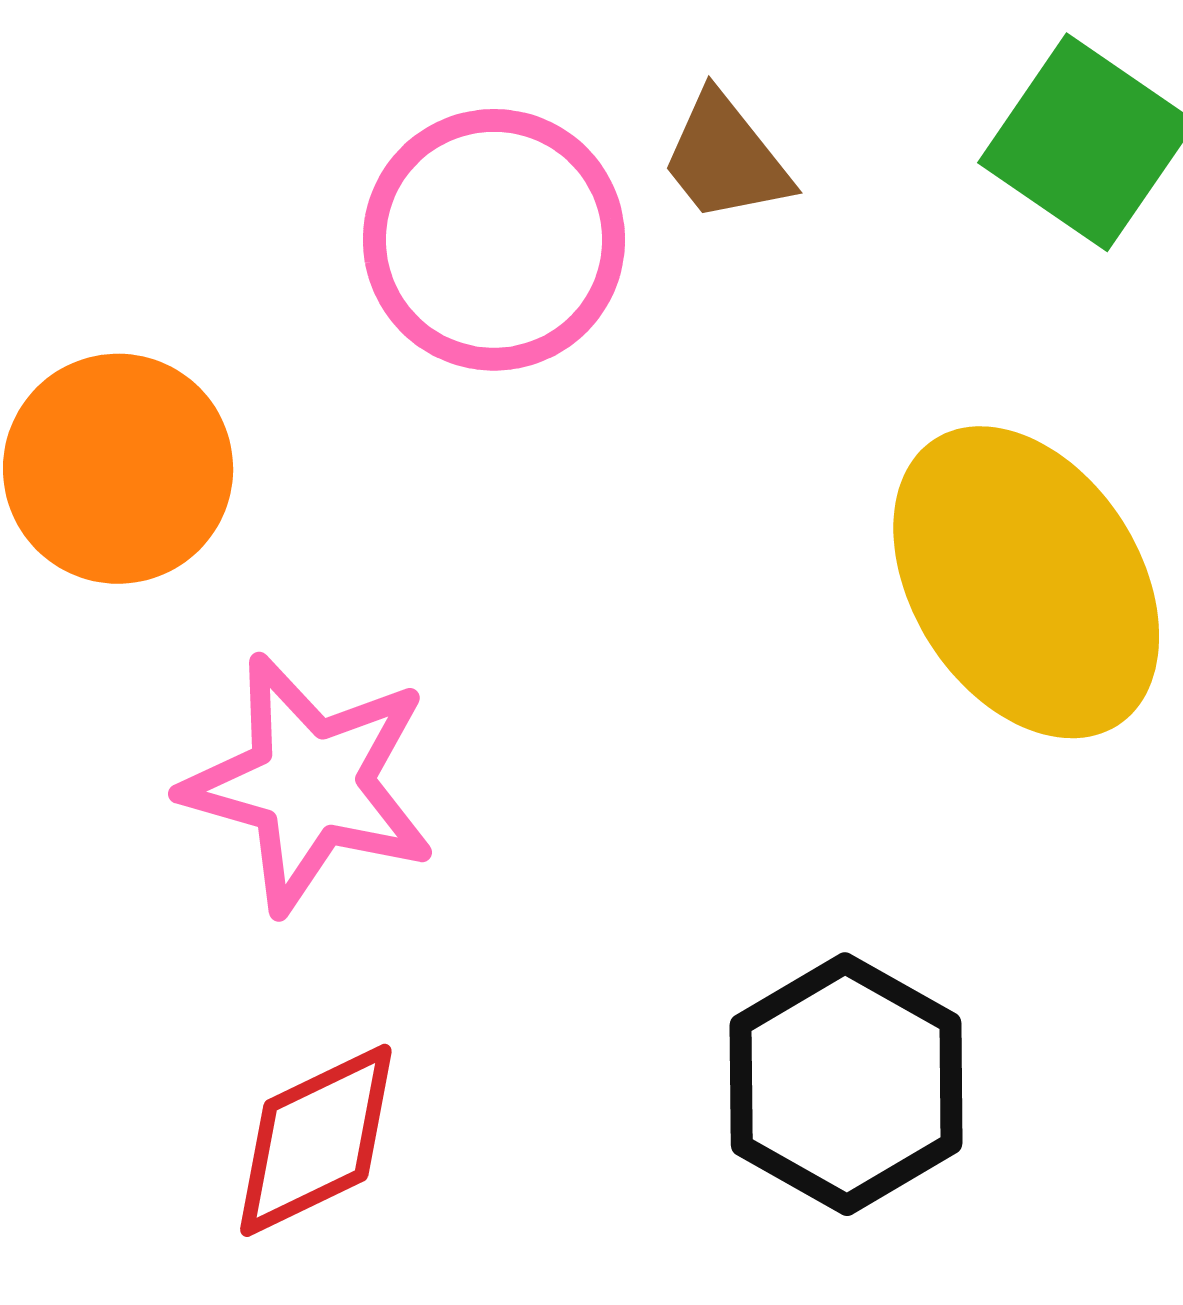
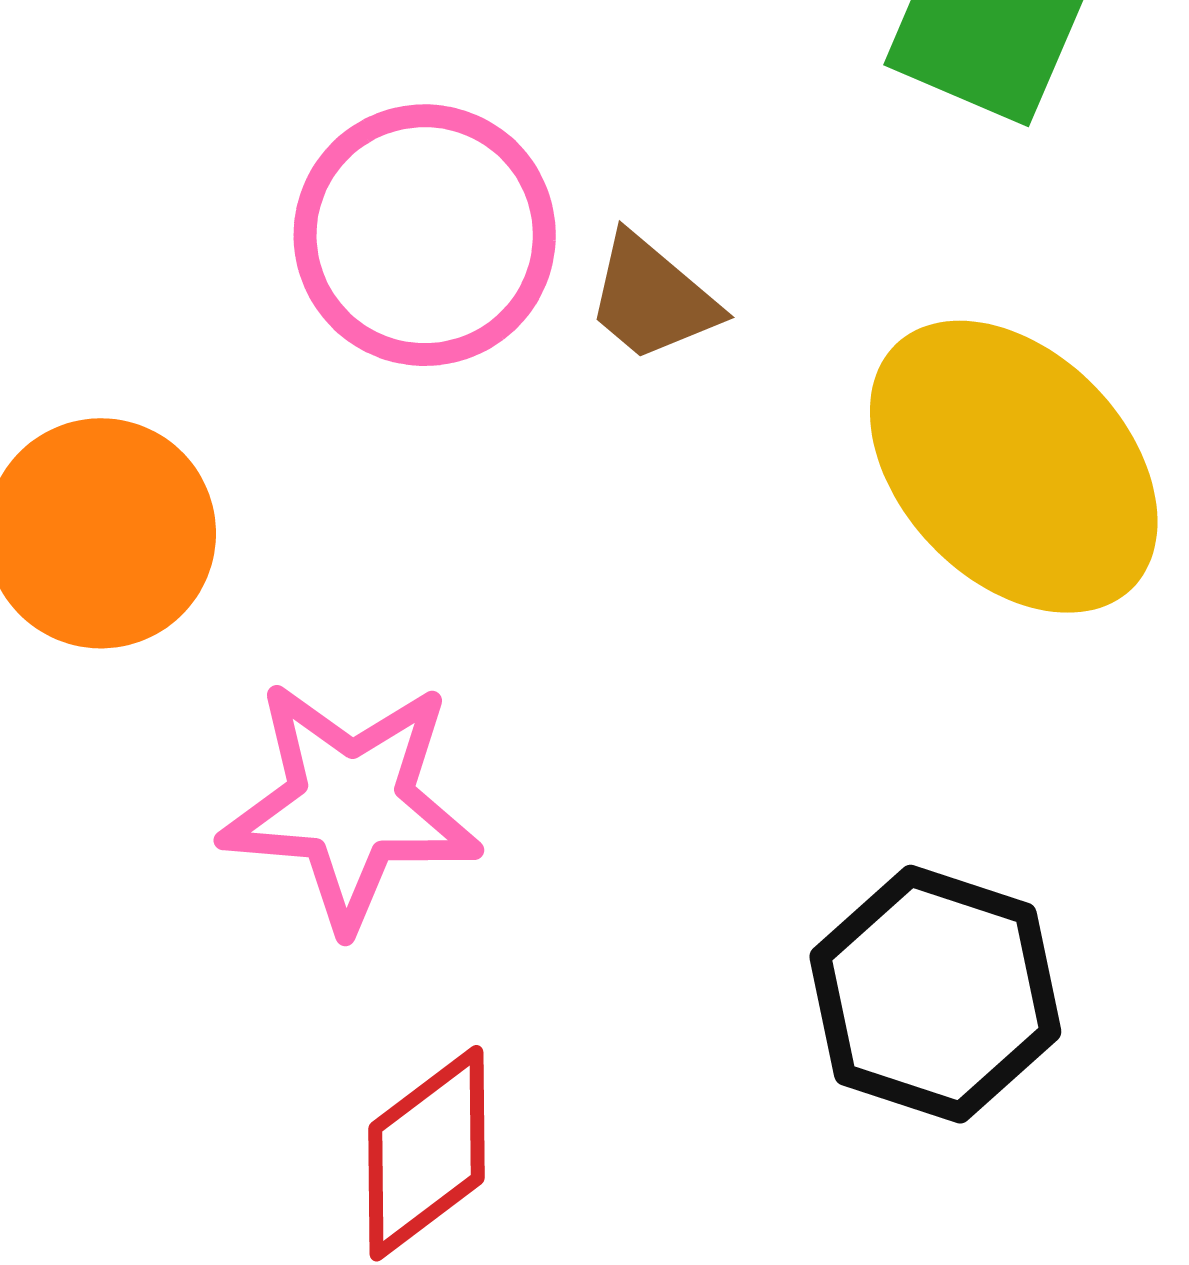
brown trapezoid: (726, 158) -> (652, 298), moved

